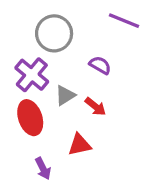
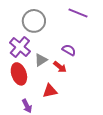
purple semicircle: (100, 65) -> (69, 50), moved

